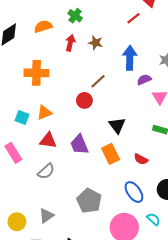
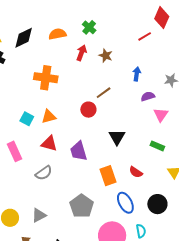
blue arrow: (130, 58) -> (137, 74), size x0.6
orange rectangle: (111, 154) -> (108, 176), moved
cyan semicircle: (153, 219) -> (141, 231), turned 32

